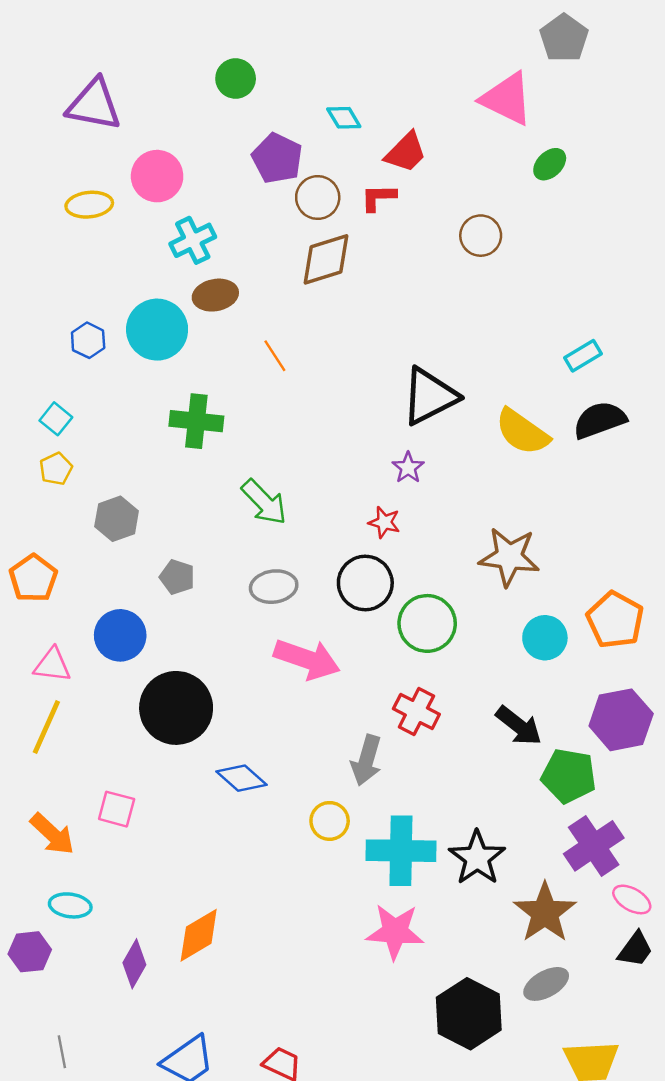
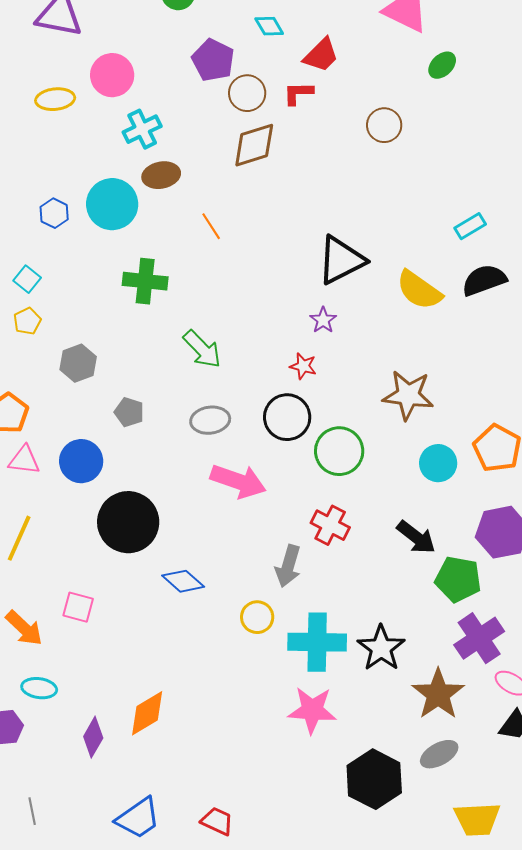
pink triangle: (52, 665) -> (24, 460), moved

